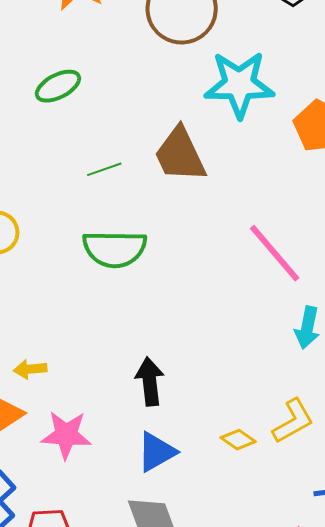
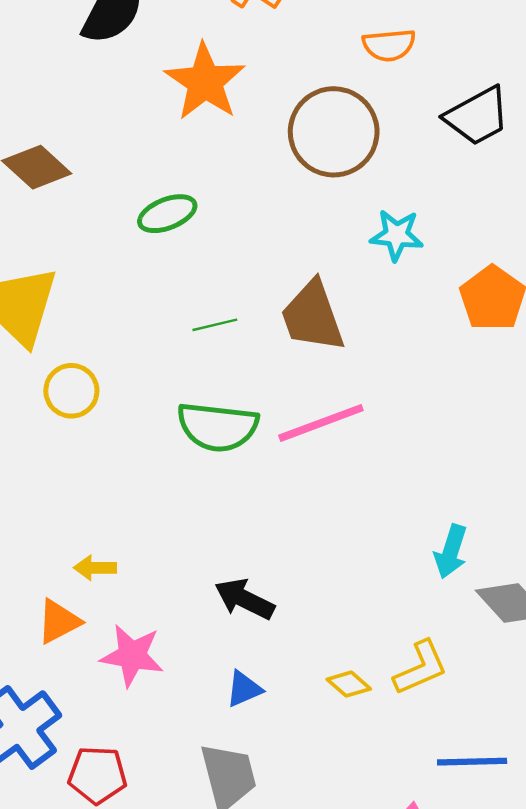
cyan star: (239, 84) -> (397, 235), size x0.6
pink line: (275, 253) -> (321, 423), moved, turned -76
black arrow: (150, 382) -> (245, 599), turned -63
blue triangle: (156, 452) -> (244, 689), size x0.7

